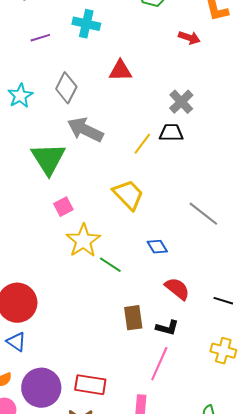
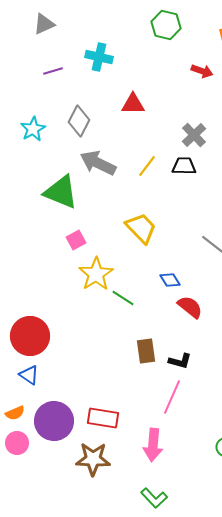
yellow line: (142, 144) -> (147, 166), moved
green triangle: (48, 159) -> (61, 192), turned -36
red semicircle: (177, 289) -> (190, 307), moved

